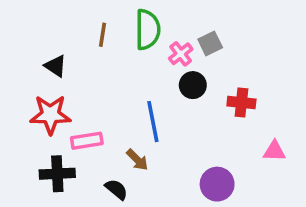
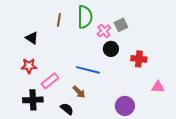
red star: (50, 115) -> (29, 66), size x0.7
blue line: (153, 122) -> (88, 70), turned -65
pink rectangle: (87, 141) -> (50, 81), turned -30

